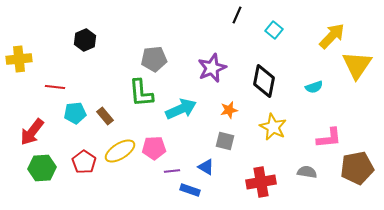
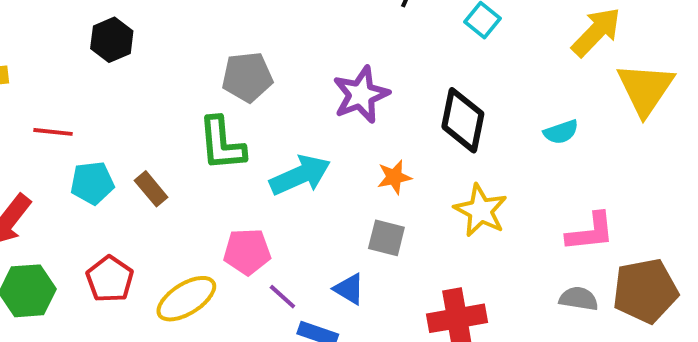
yellow ellipse: (120, 151) -> (186, 299), moved
purple line: (172, 171) -> (282, 297), turned 49
gray semicircle: (307, 172) -> (579, 299), moved

